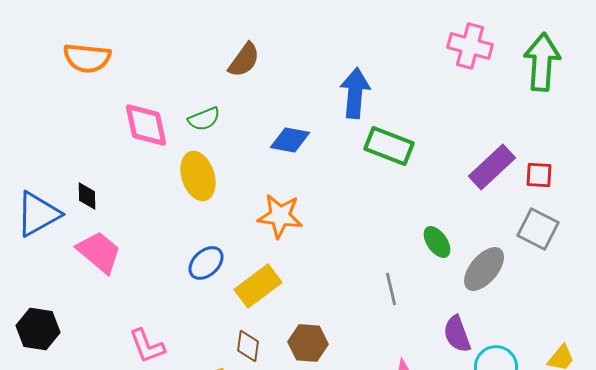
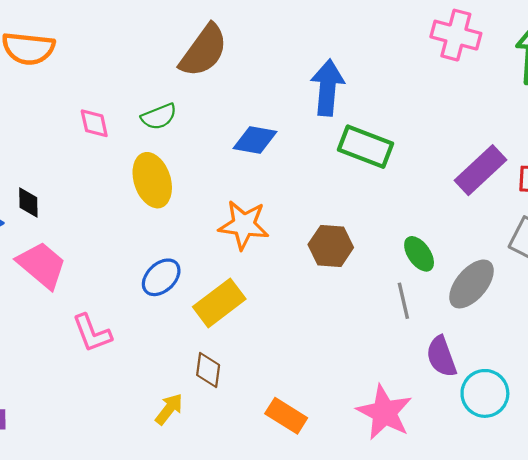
brown semicircle: (244, 60) -> (204, 51), size x1.4
pink diamond: (146, 125) -> (94, 123), size x0.6
gray line: (391, 289) -> (403, 301), moved
brown hexagon: (308, 343) -> (331, 246), moved
pink L-shape: (147, 346) -> (92, 333), moved

